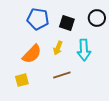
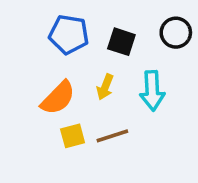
yellow square: (22, 80) -> (73, 136), moved

